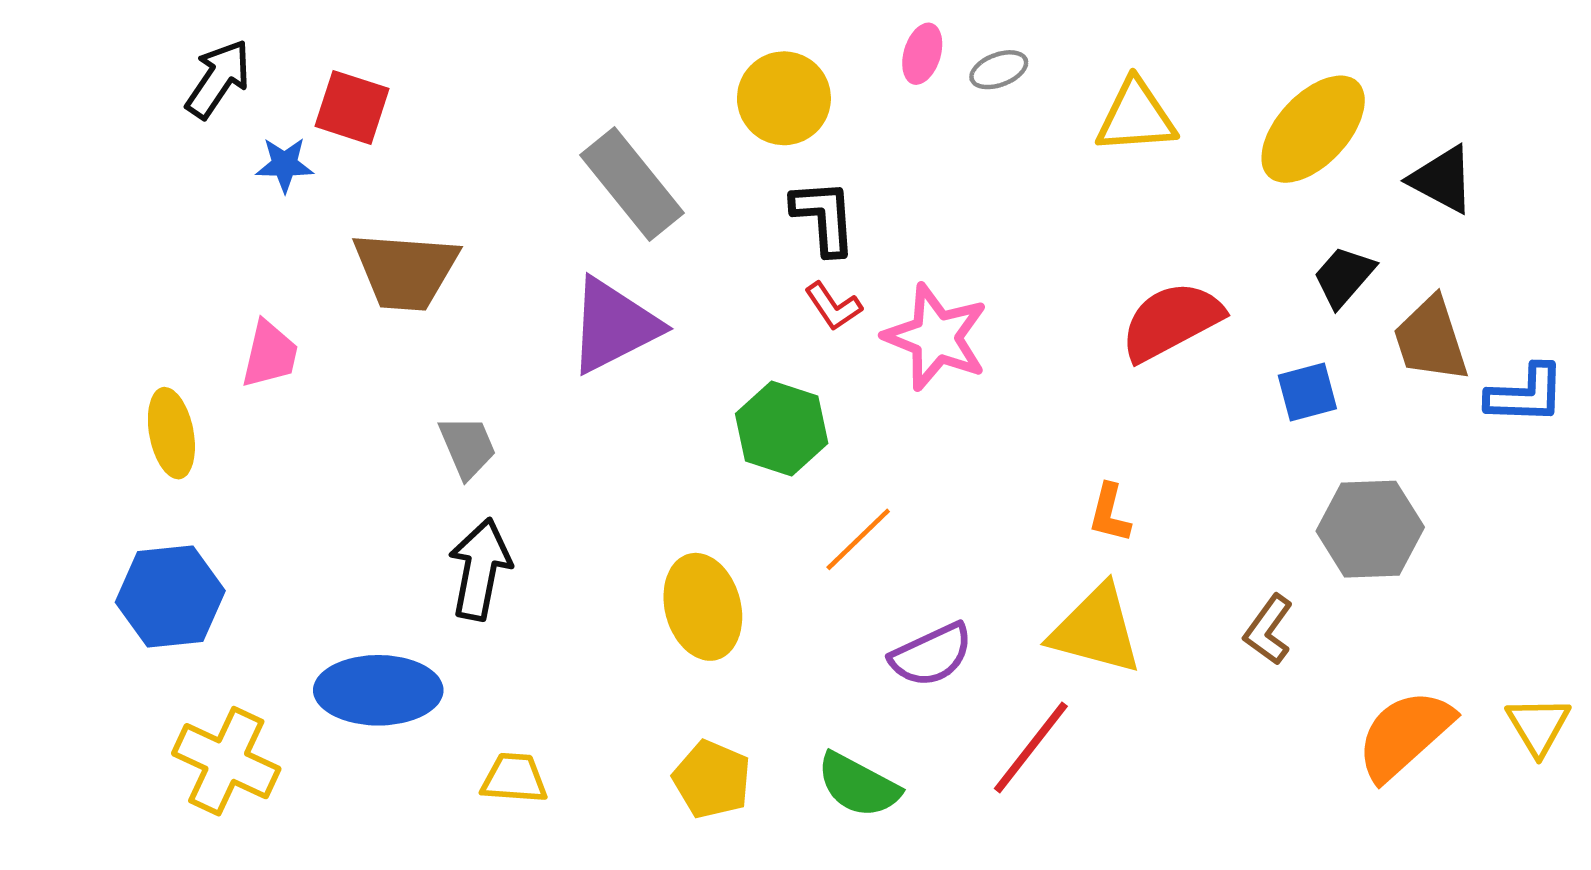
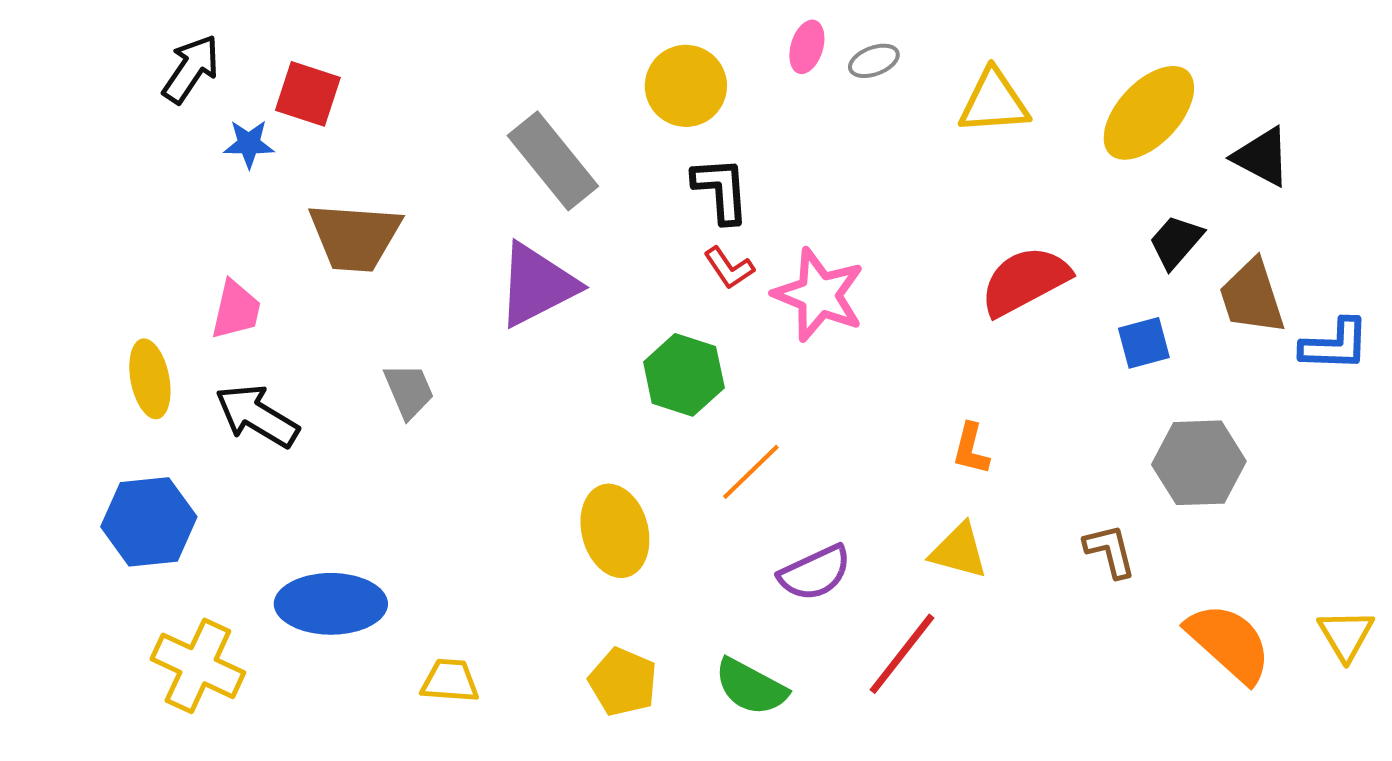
black arrow: (480, 569) -> (257, 416), moved, turned -70
yellow triangle: (1096, 630) -> (959, 551), size x0.7
brown L-shape: (1269, 630) -> (1110, 551), turned 130
orange semicircle: (1404, 735) -> (1229, 643), turned 84

